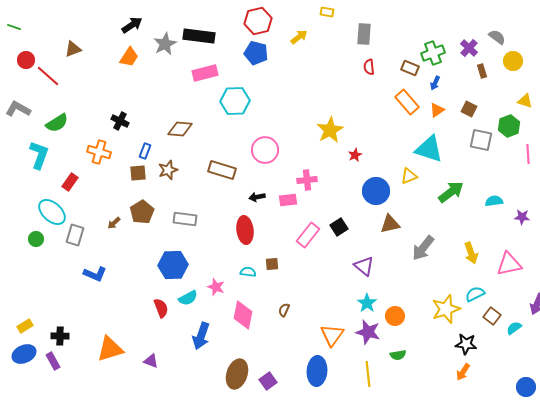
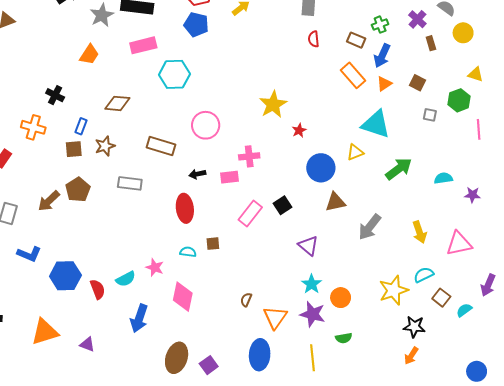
green cross: (433, 53) -> (380, 25), size x0.7
orange trapezoid: (129, 57) -> (89, 55), moved
blue arrow: (435, 83) -> (382, 56), size x1.6
gray square: (481, 140) -> (430, 115), size x0.6
gray rectangle: (185, 219) -> (130, 183), moved
brown arrow: (114, 223) -> (49, 201), size x1.6
blue hexagon: (173, 265) -> (65, 276), moved
brown semicircle: (284, 310) -> (246, 300), moved

